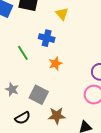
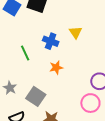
yellow triangle: (62, 14) -> (76, 32), moved

